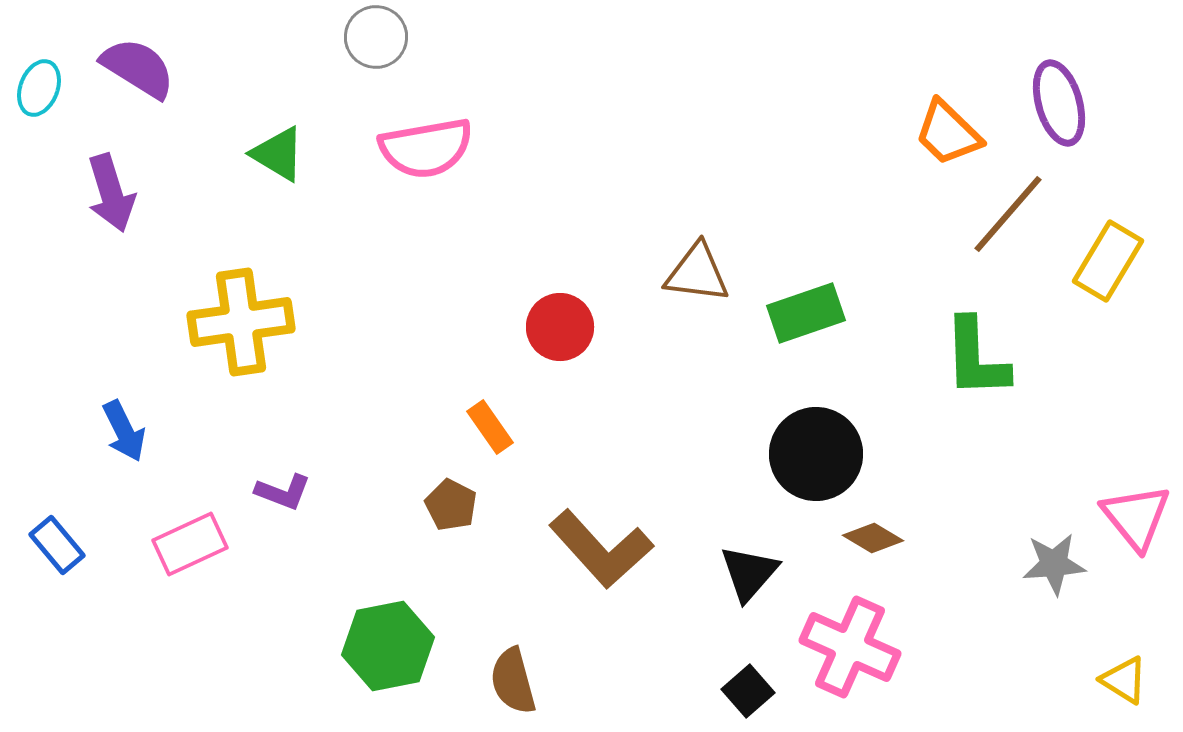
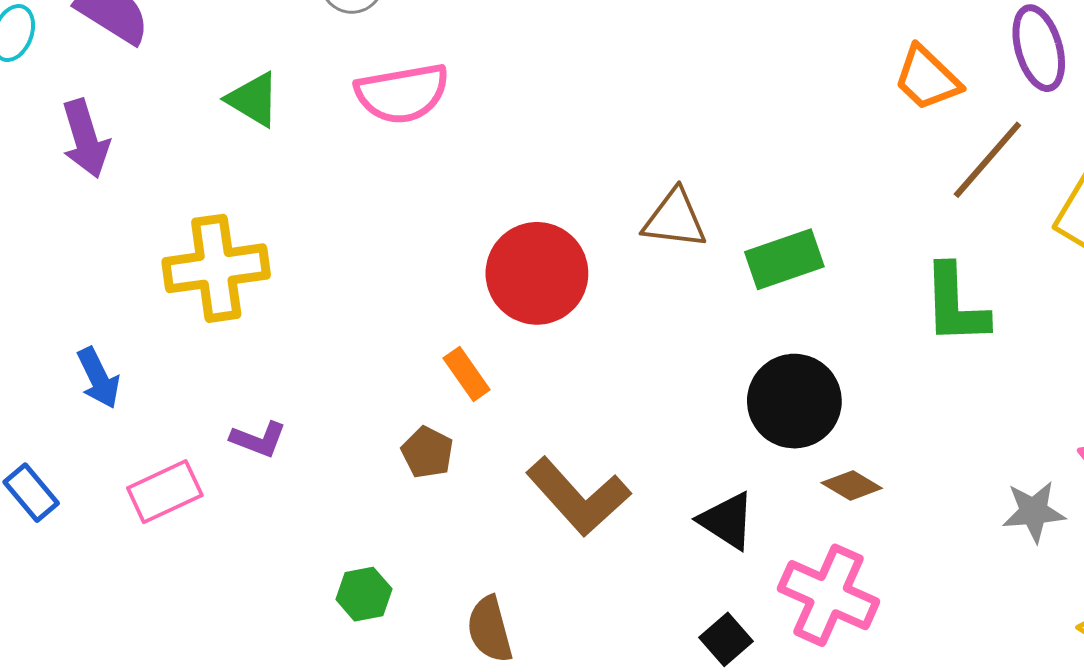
red circle: (560, 327) -> (537, 273), size x1.5
black triangle: (749, 573) -> (727, 521), turned -38
green hexagon: (388, 646) -> (364, 594), size x0.6

